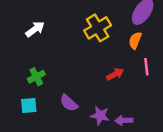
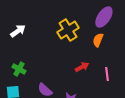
pink line: (146, 67) -> (107, 74), moved
green cross: (36, 77) -> (19, 69), turned -32

